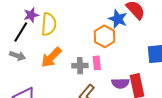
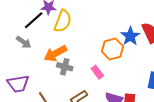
pink rectangle: (97, 63) -> (97, 72), turned -48
gray cross: (80, 66) -> (65, 67), moved

